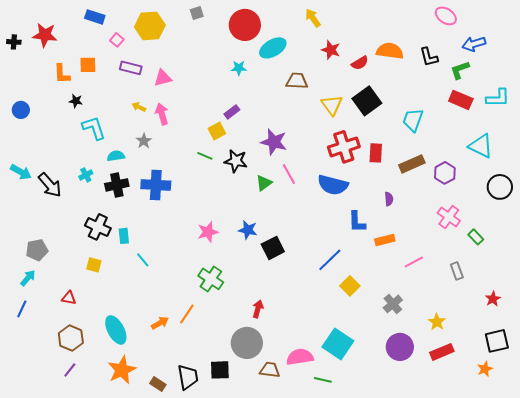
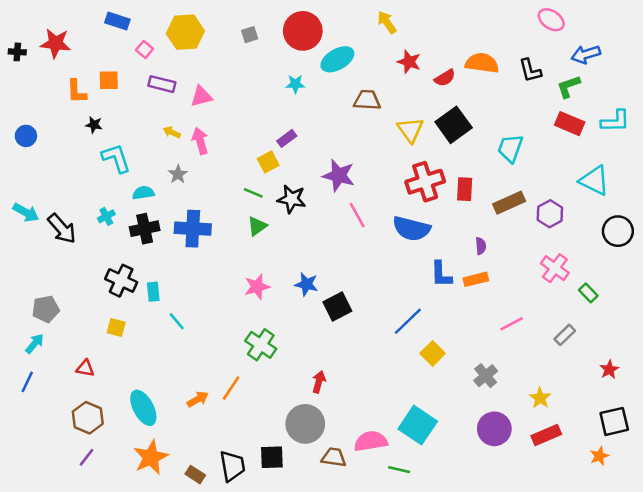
gray square: (197, 13) -> (250, 35), moved
green triangle: (264, 183) -> (257, 226), moved
orange rectangle: (385, 240) -> (476, 279), moved
gray rectangle: (457, 271) -> (565, 335), turned 66

